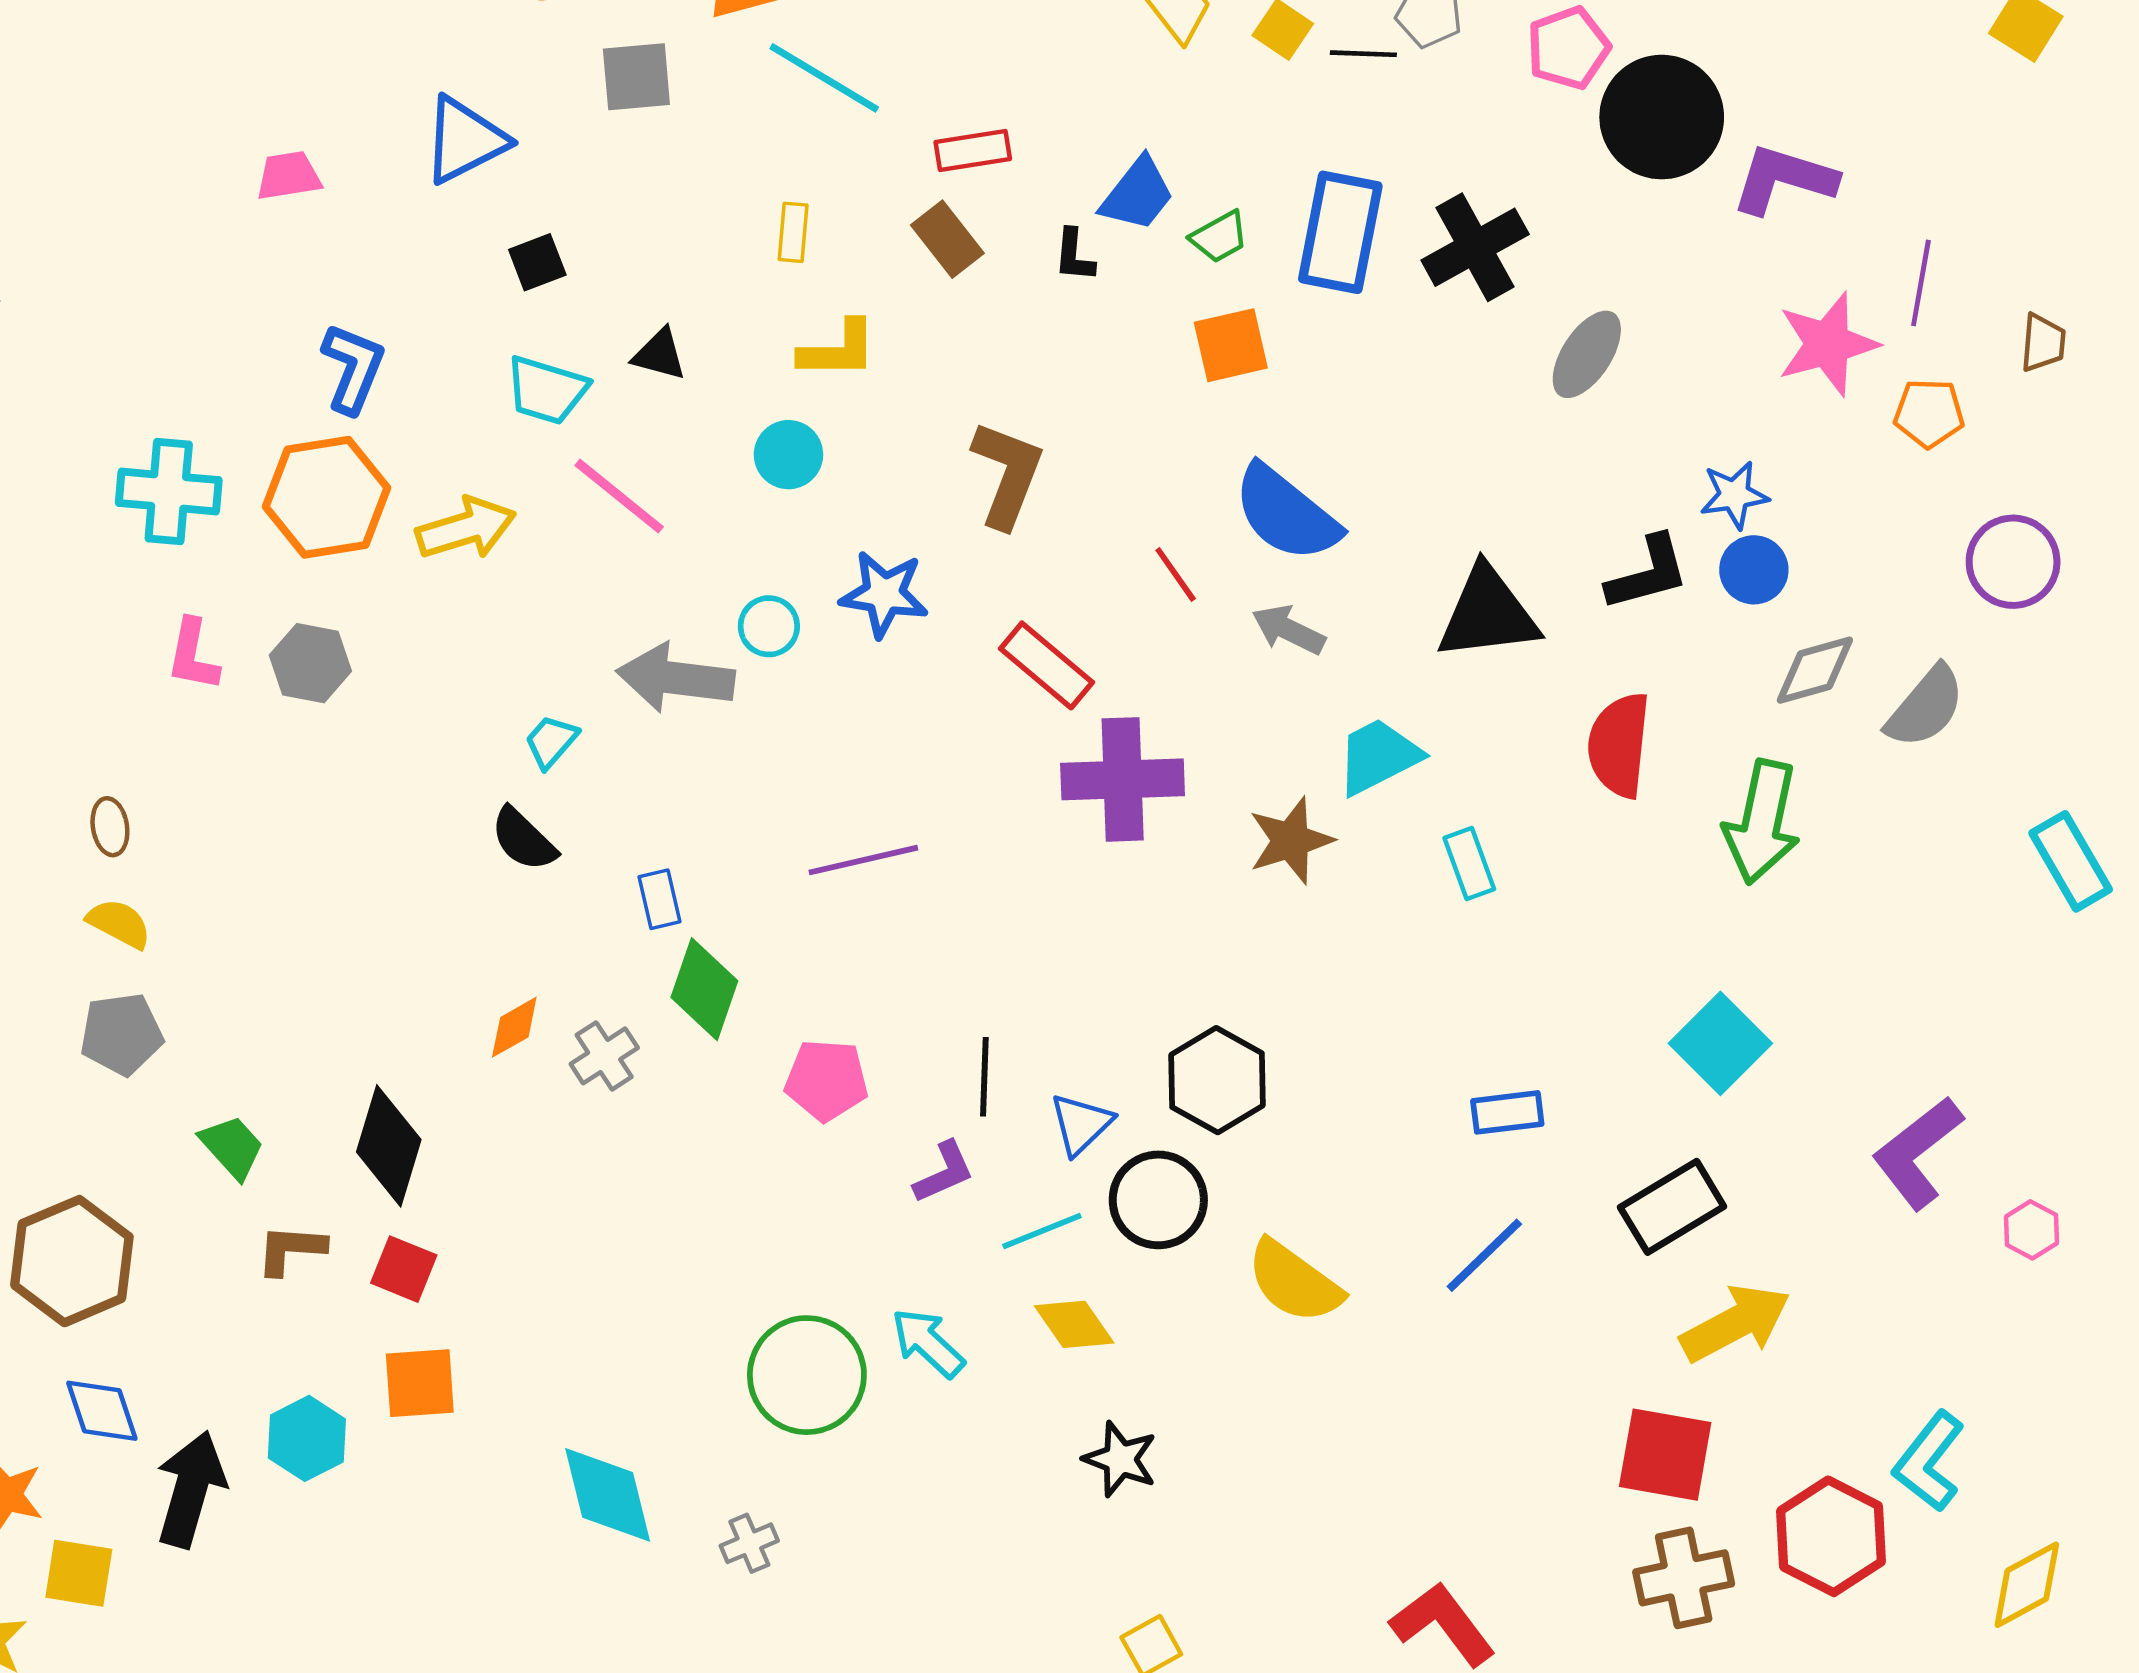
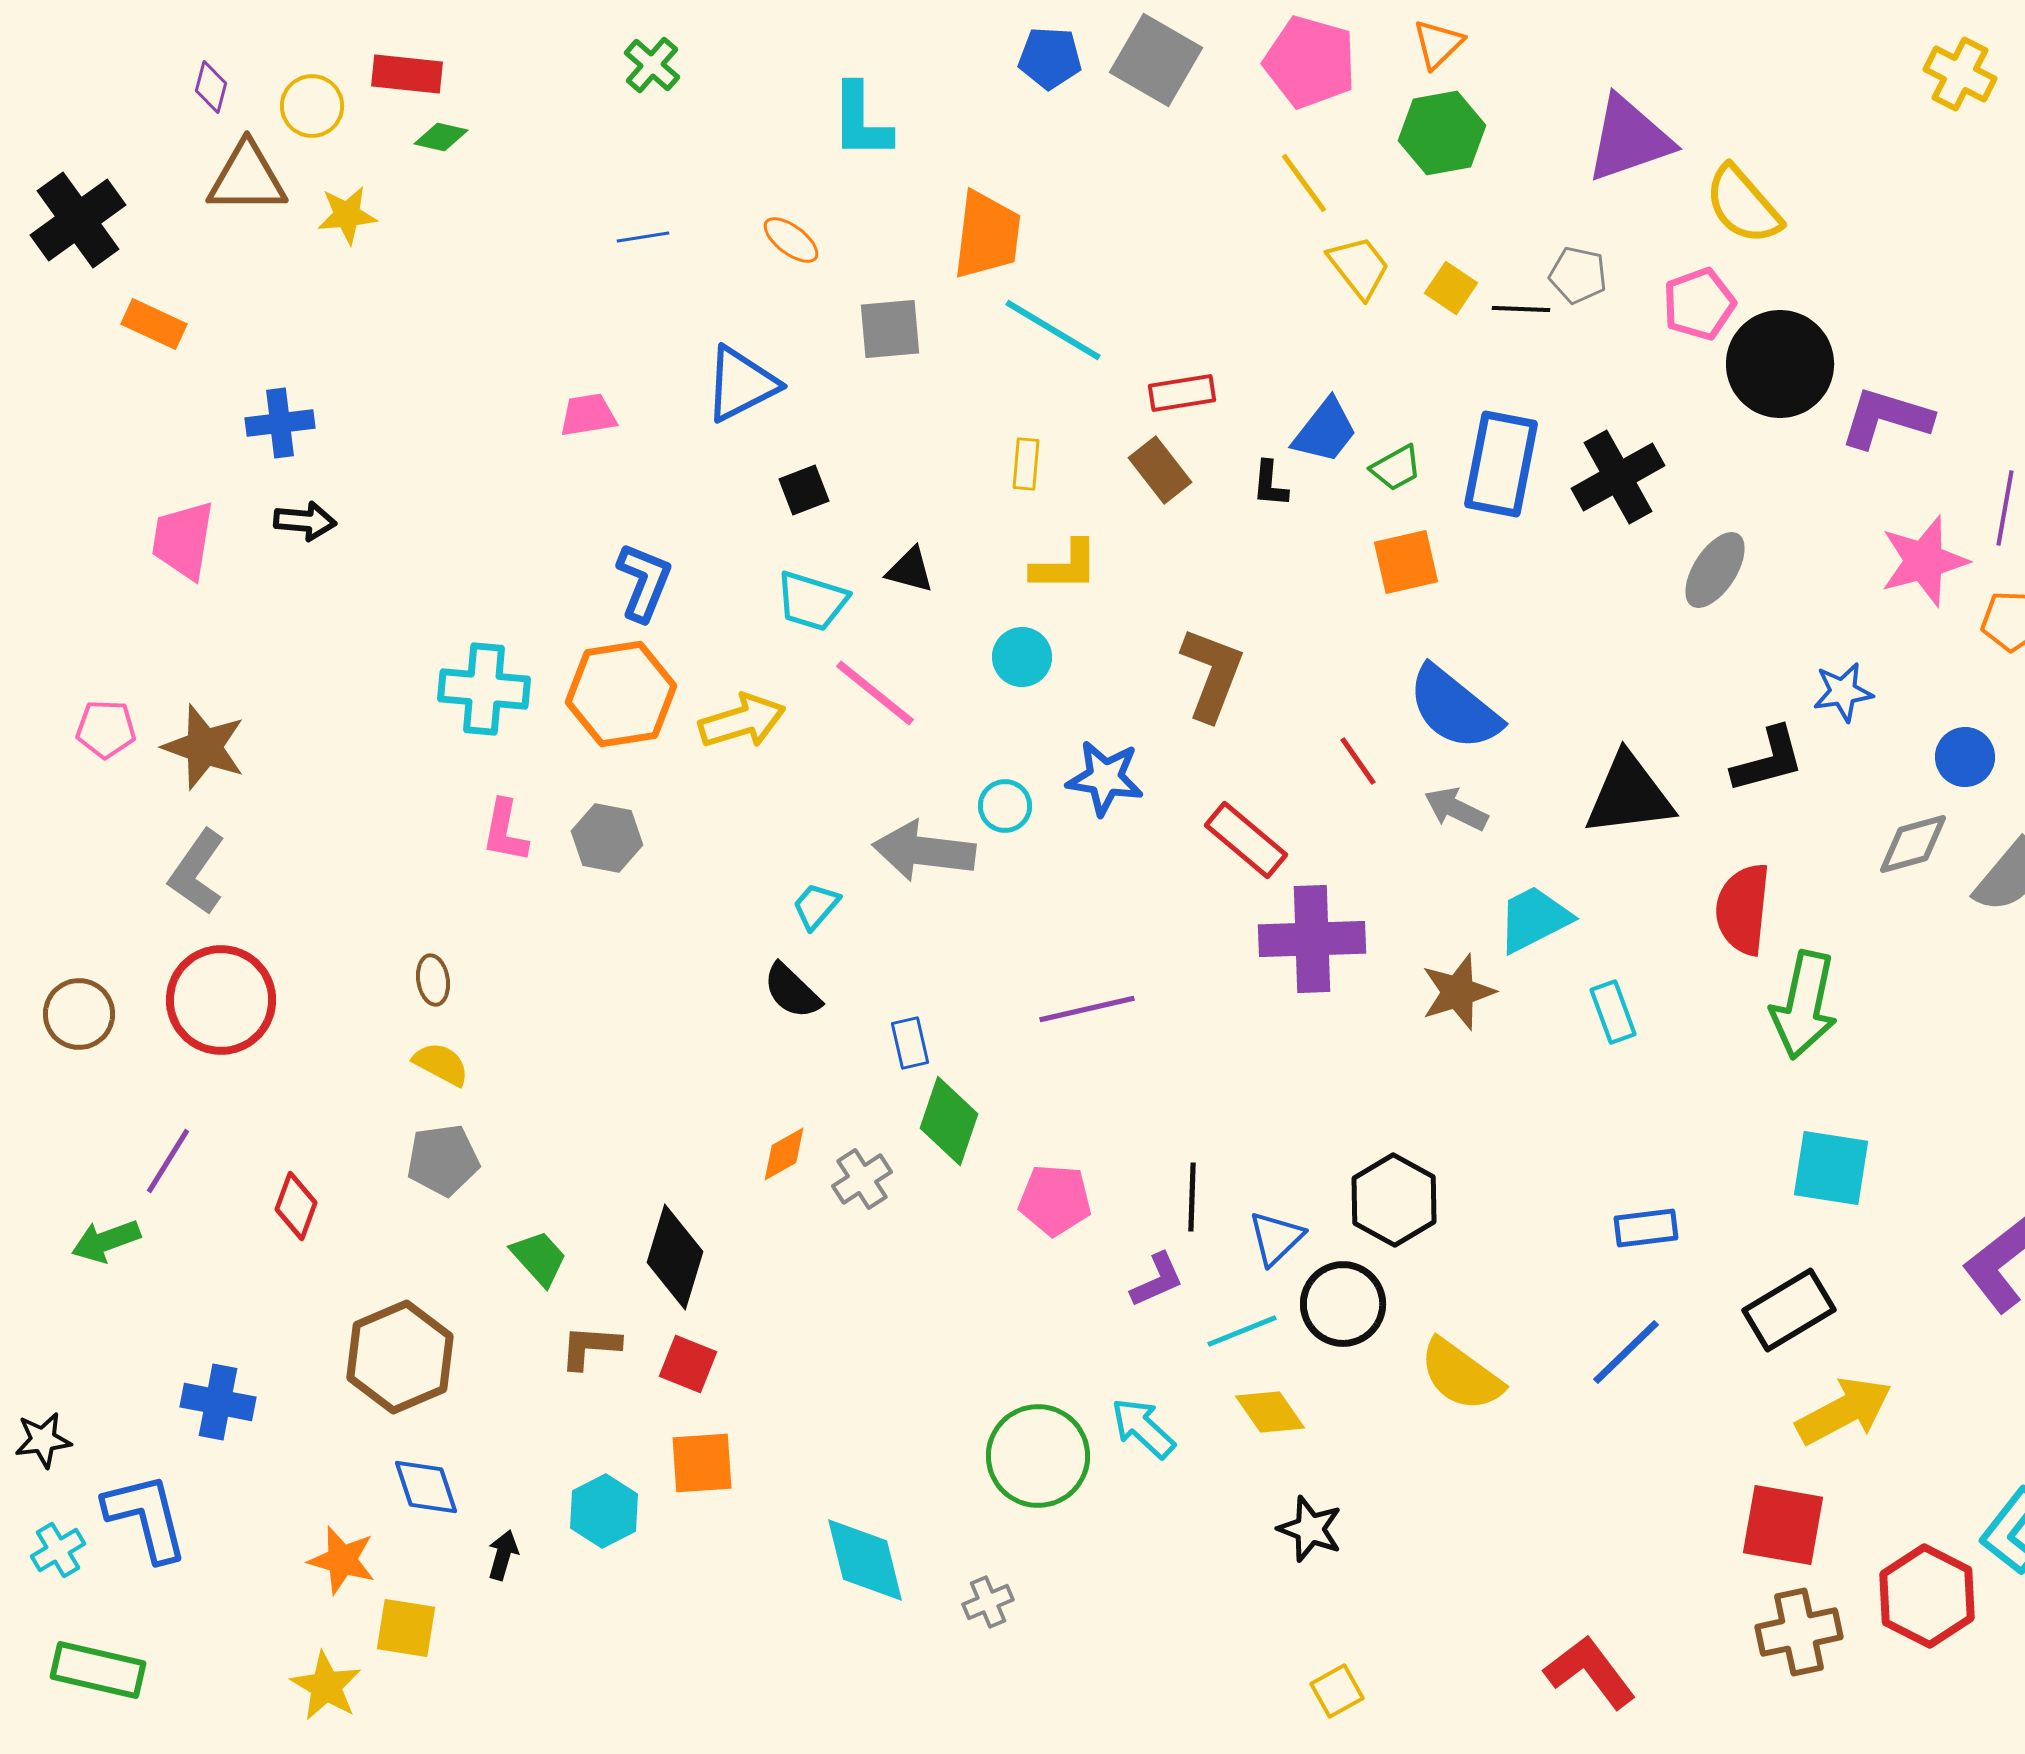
blue circle: (1754, 570) -> (1965, 757), moved
green arrow: (1762, 822) -> (1804, 1005), moved
cyan square: (1720, 1043) -> (1831, 1168), turned -36
black arrow: (191, 1489) -> (503, 1555), size x0.5

